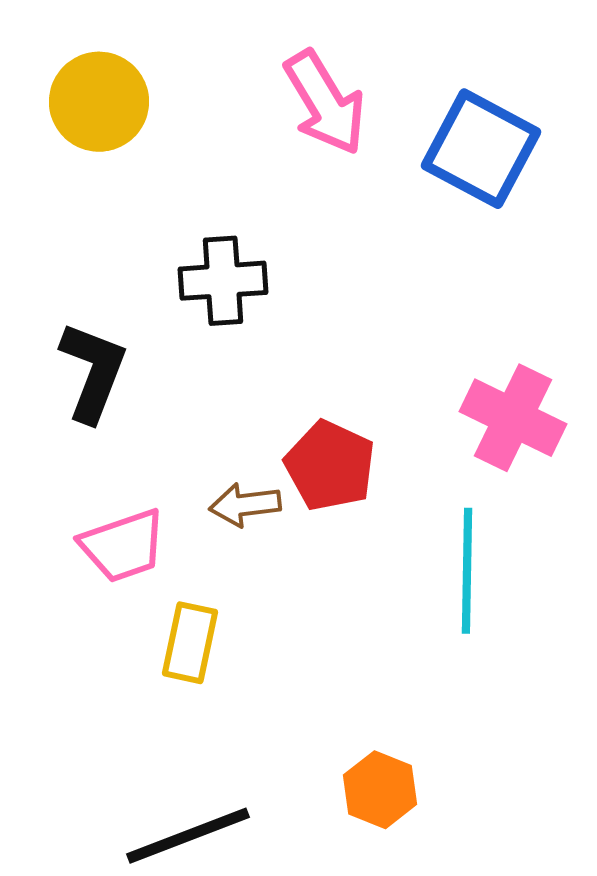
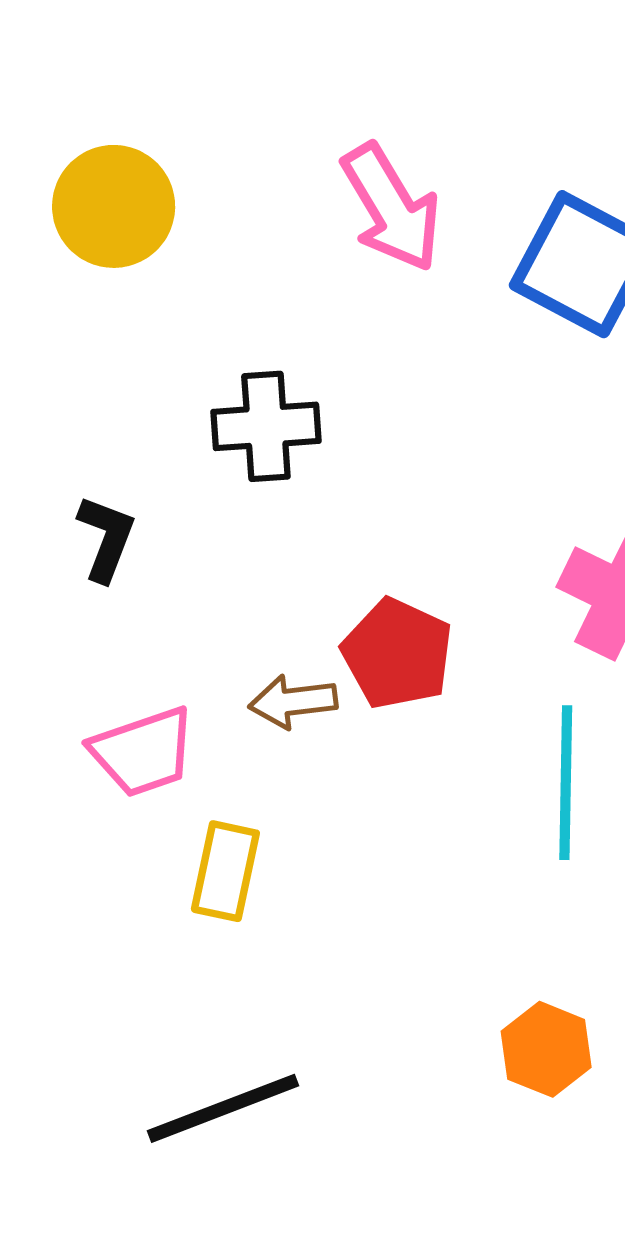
black L-shape: (93, 372) -> (106, 538), size x0.7
orange hexagon: (380, 790) -> (546, 1049), moved

